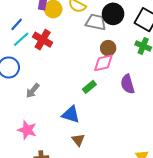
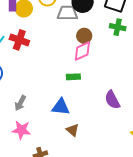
purple semicircle: (128, 84) -> (112, 100), moved
green rectangle: (89, 87) -> (73, 77), turned 48
gray arrow: (33, 91) -> (20, 103), moved

